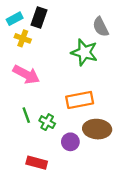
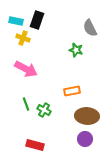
cyan rectangle: (15, 19) -> (16, 21), turned 40
green star: (84, 52) -> (76, 50), size x0.6
orange rectangle: (80, 100) -> (72, 91), size x0.7
purple circle: (70, 142) -> (85, 139), moved

